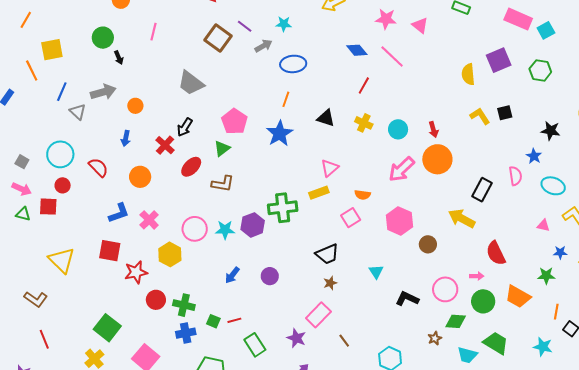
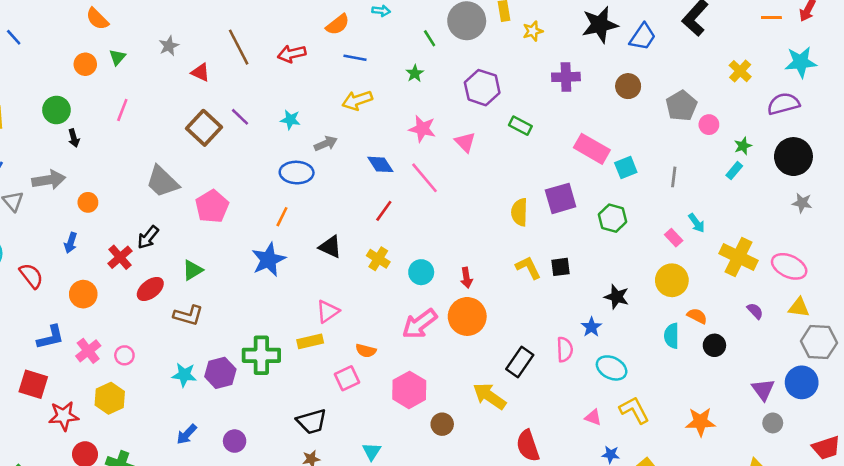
gray arrow: (263, 46) -> (326, 144), moved
pink pentagon: (234, 121) -> (212, 206), moved
pink circle: (195, 229) -> (124, 355), moved, size x0.6

